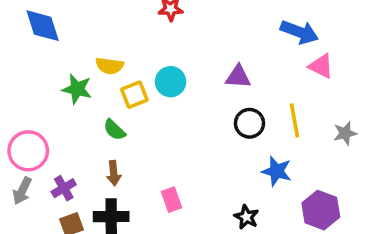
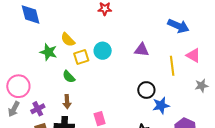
yellow semicircle: (109, 66) -> (68, 40), turned 35
pink triangle: (321, 66) -> (193, 55), moved
yellow line: (295, 121) -> (172, 66), moved
black circle: (250, 123) -> (146, 90), moved
blue star: (277, 171) -> (161, 105), turned -30

